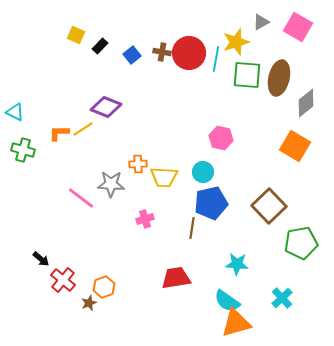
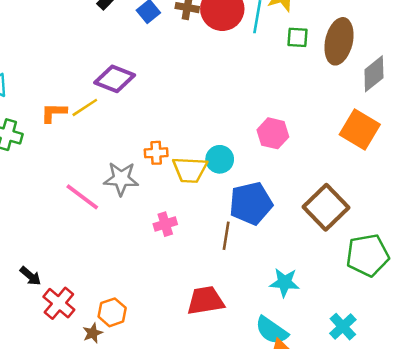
green square: (247, 75) -> (297, 37), size x0.6
pink hexagon: (221, 138) -> (273, 133), moved
cyan circle: (203, 172) -> (220, 159), moved

